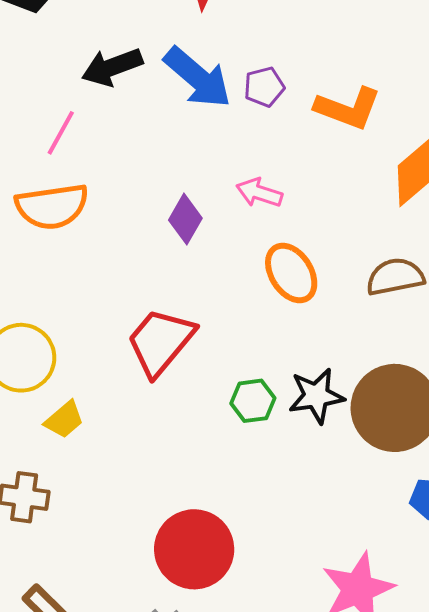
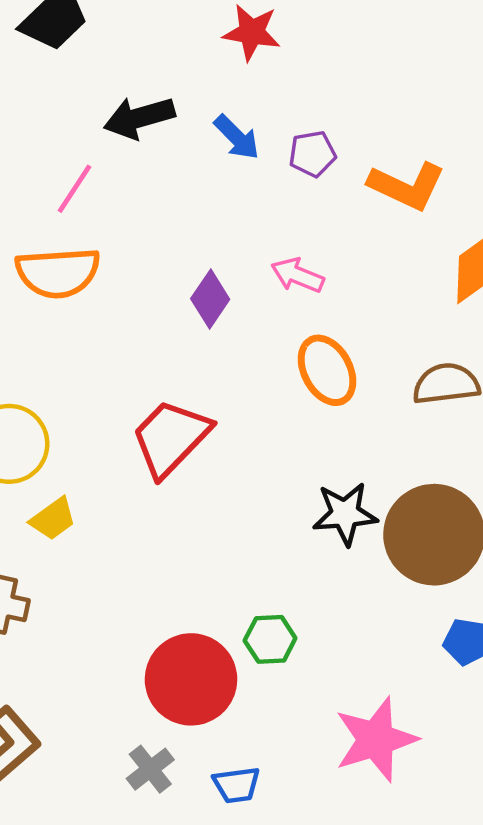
blue arrow: (198, 78) -> (237, 137), size x0.6
green hexagon: (253, 401) -> (270, 639), moved

